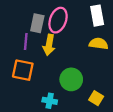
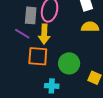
purple line: (26, 41) -> (22, 34), turned -56
orange square: (23, 70) -> (38, 56), moved

